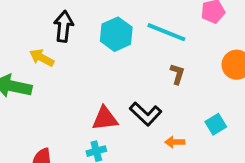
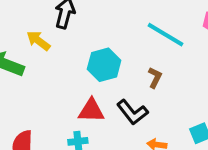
cyan hexagon: (116, 34) -> (104, 65), moved
brown L-shape: (177, 74) -> (155, 78), moved

